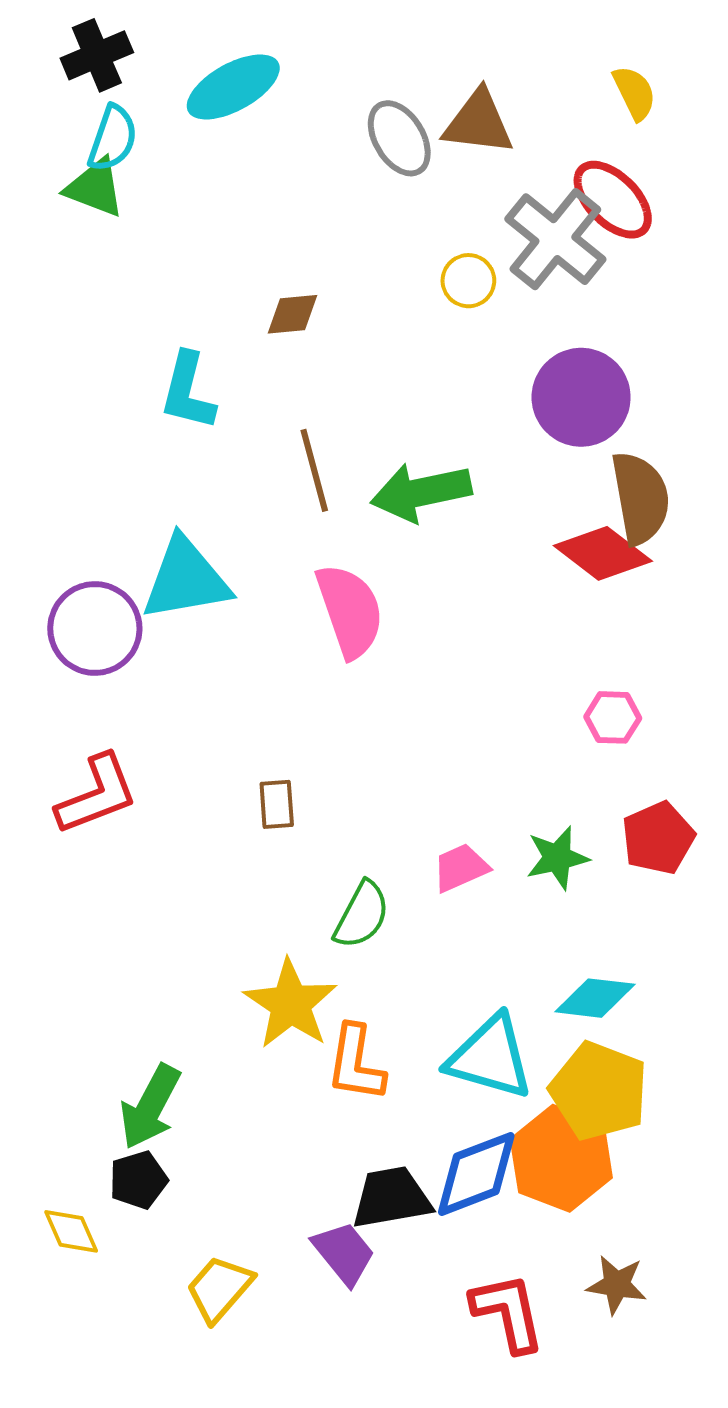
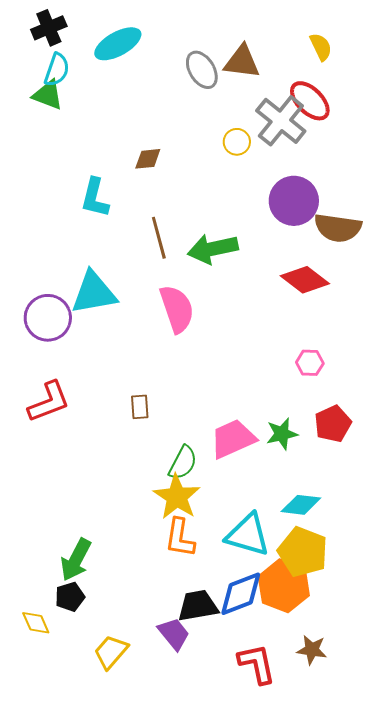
brown semicircle: (640, 498) -> (338, 228), moved, turned 108
pink trapezoid: (461, 868) -> (233, 439), size x1.6
yellow star: (291, 1004) -> (177, 497), moved

